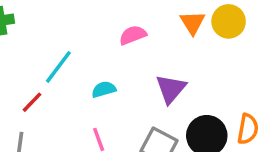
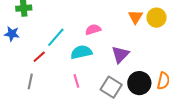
pink semicircle: (133, 35) -> (93, 30), moved
cyan semicircle: (104, 89) -> (81, 52), size x1.5

